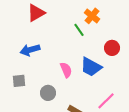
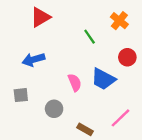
orange cross: (92, 16) -> (119, 21), moved

